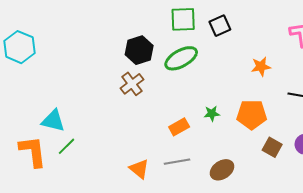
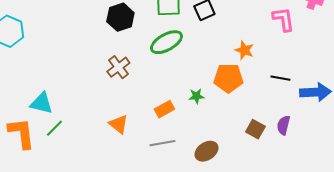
black hexagon: (139, 50) -> (120, 17), moved
orange star: (261, 66) -> (244, 50), turned 30
orange pentagon: (252, 115) -> (228, 78), moved
orange triangle: (139, 169) -> (118, 124), moved

